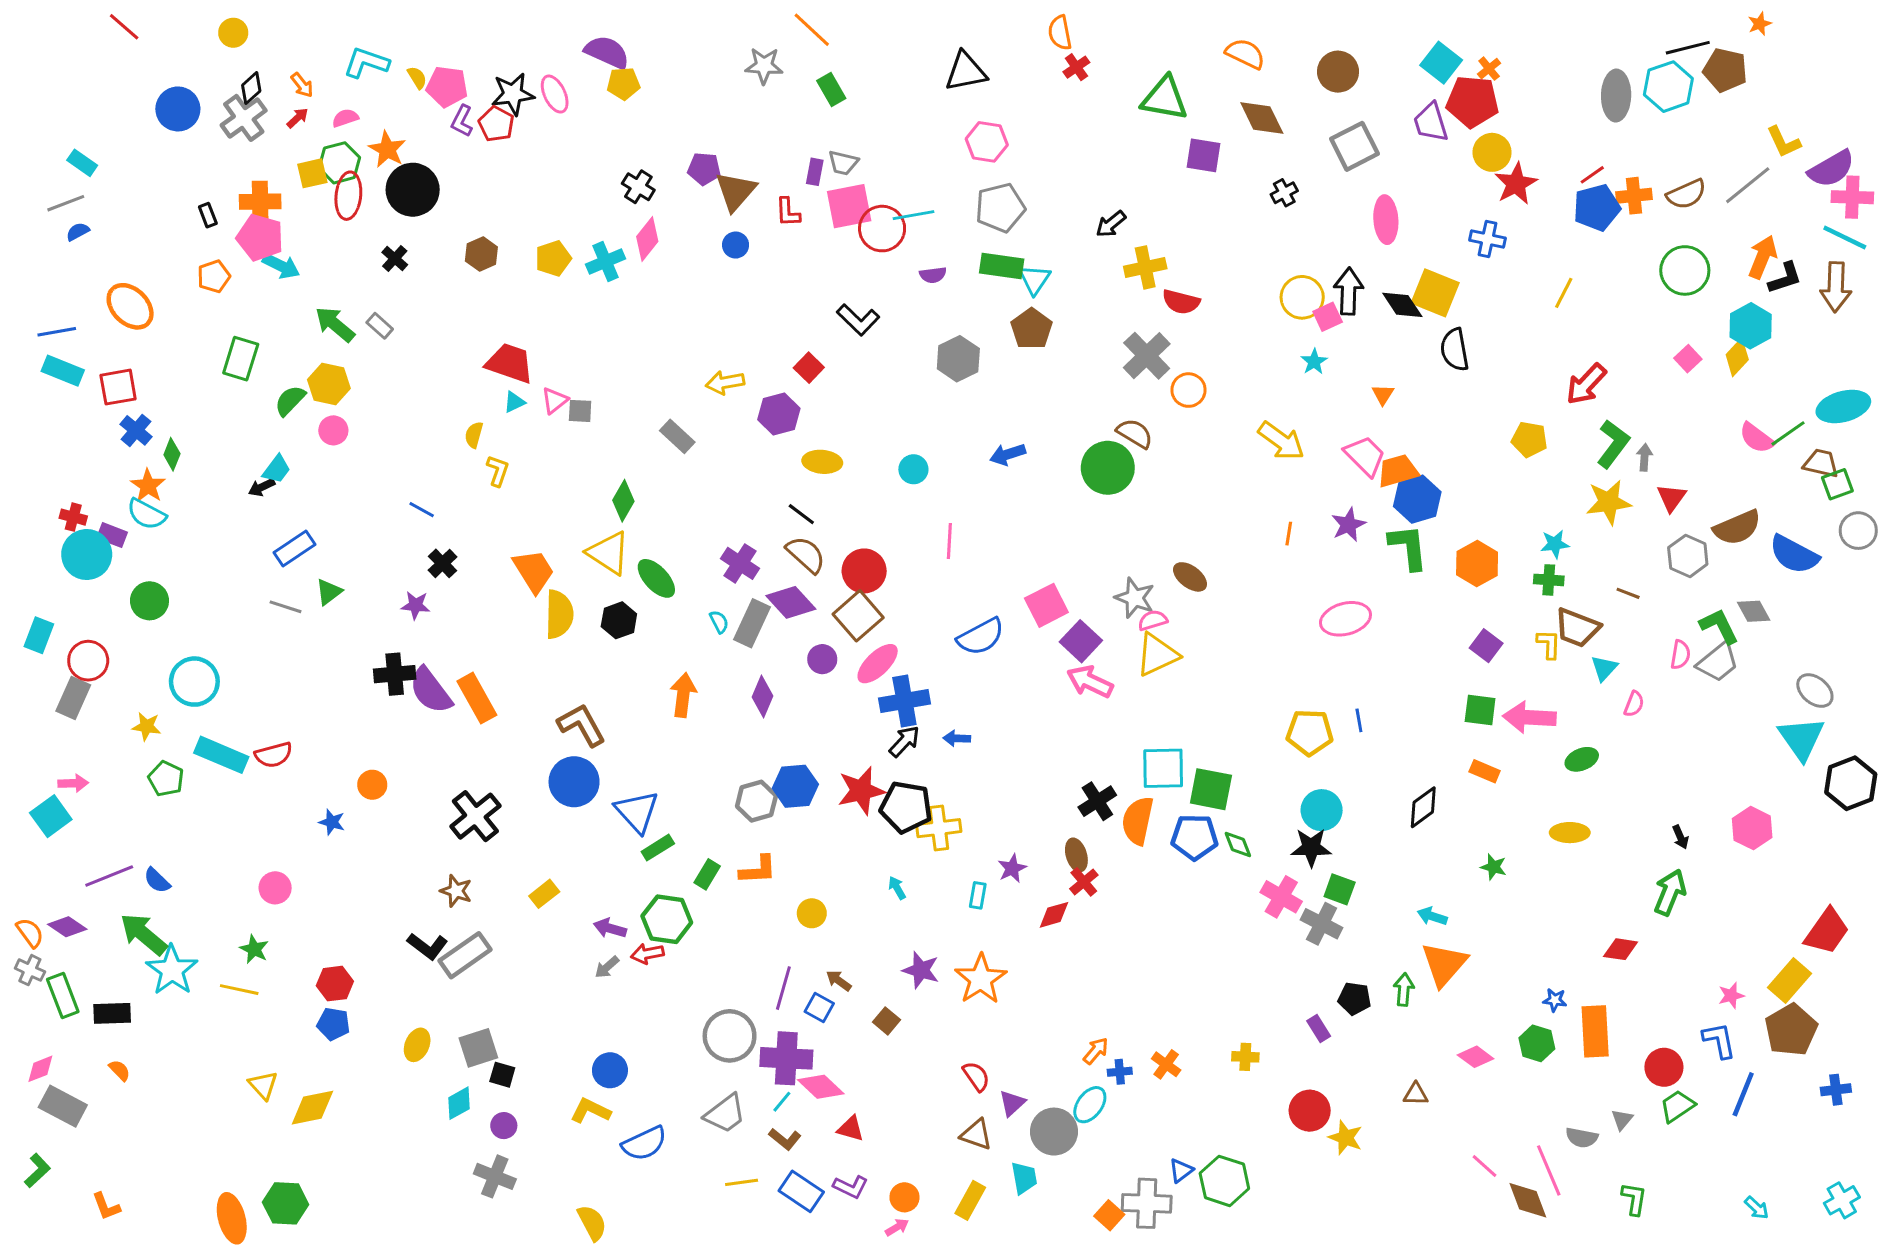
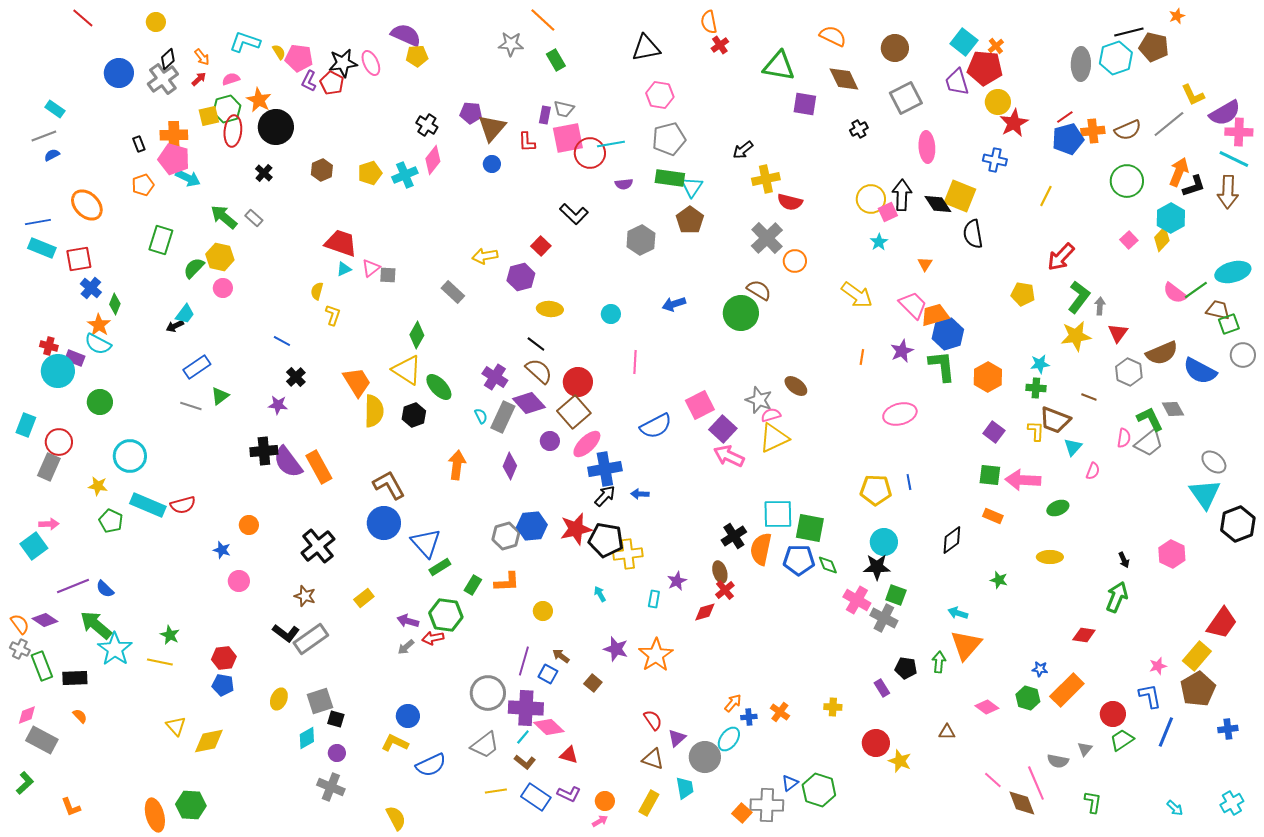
pink circle: (275, 888) -> (239, 581), moved
orange rectangle: (1595, 1031) -> (1067, 690), turned 48

